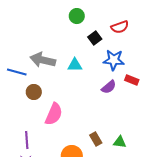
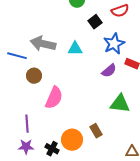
blue star: (114, 60) -> (114, 44), turned -30
brown rectangle: (96, 139) -> (96, 131), moved
green triangle: (120, 142) -> (120, 104), moved, size x1.5

